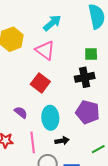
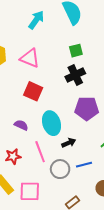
cyan arrow: (52, 23) -> (36, 20), moved

